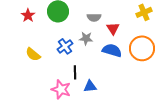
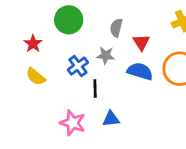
red star: (28, 15) -> (33, 44), moved
gray semicircle: (94, 17) -> (116, 28), turned 104
black line: (75, 72) -> (95, 88), moved

